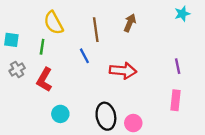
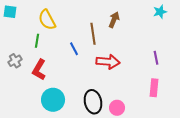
brown line: (96, 30) -> (93, 34), moved
cyan square: (11, 40) -> (10, 12), moved
cyan circle: (60, 114) -> (53, 100), size x1.5

